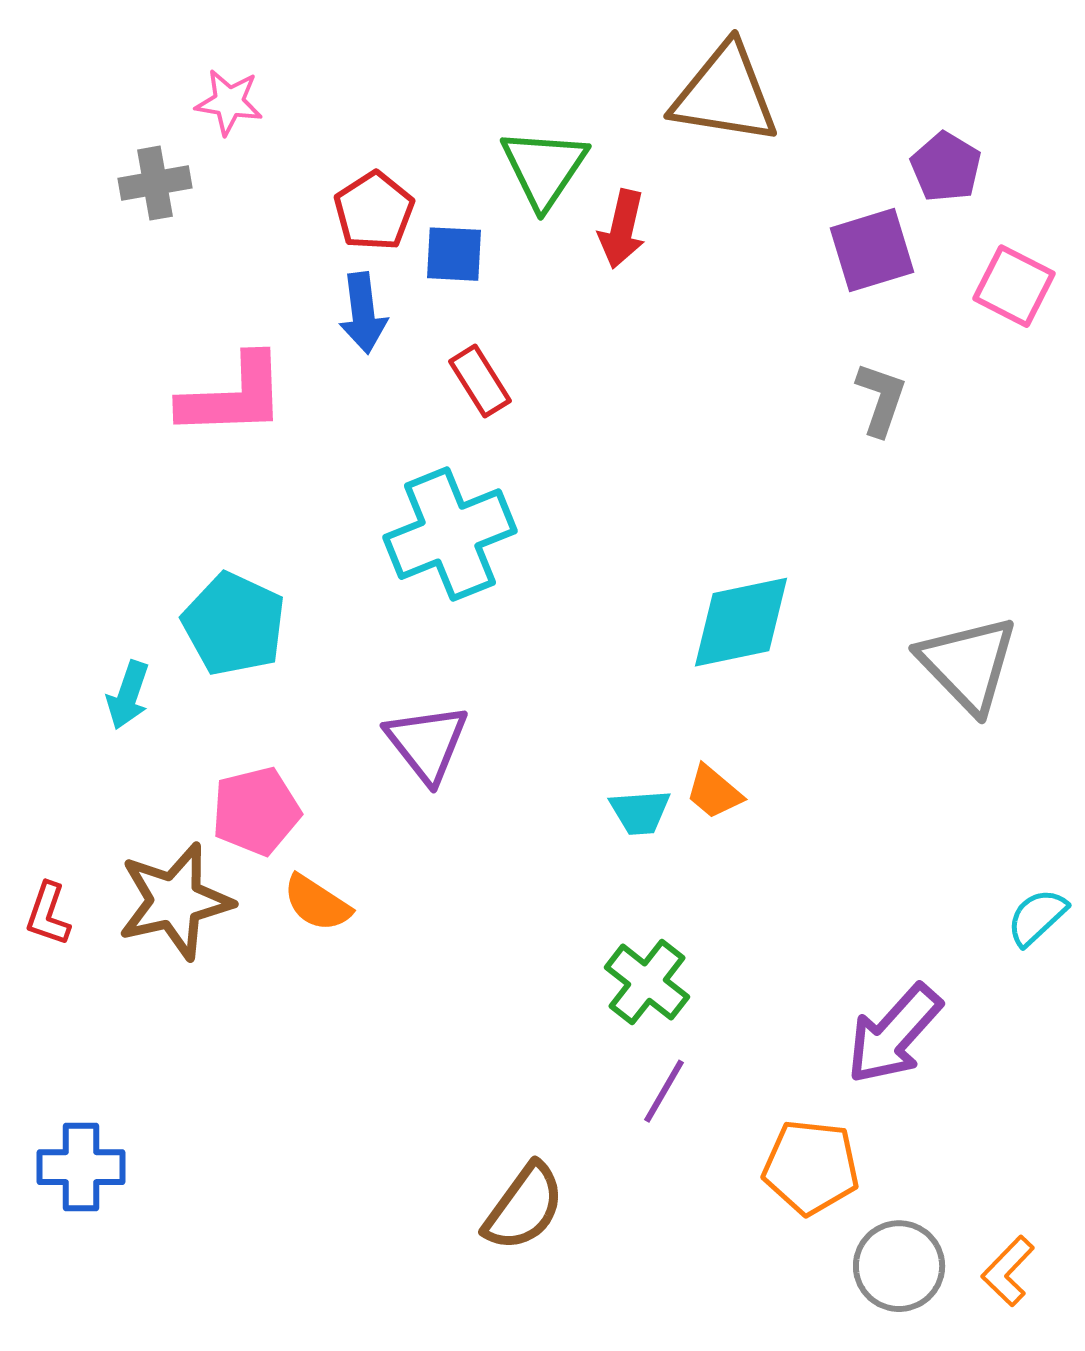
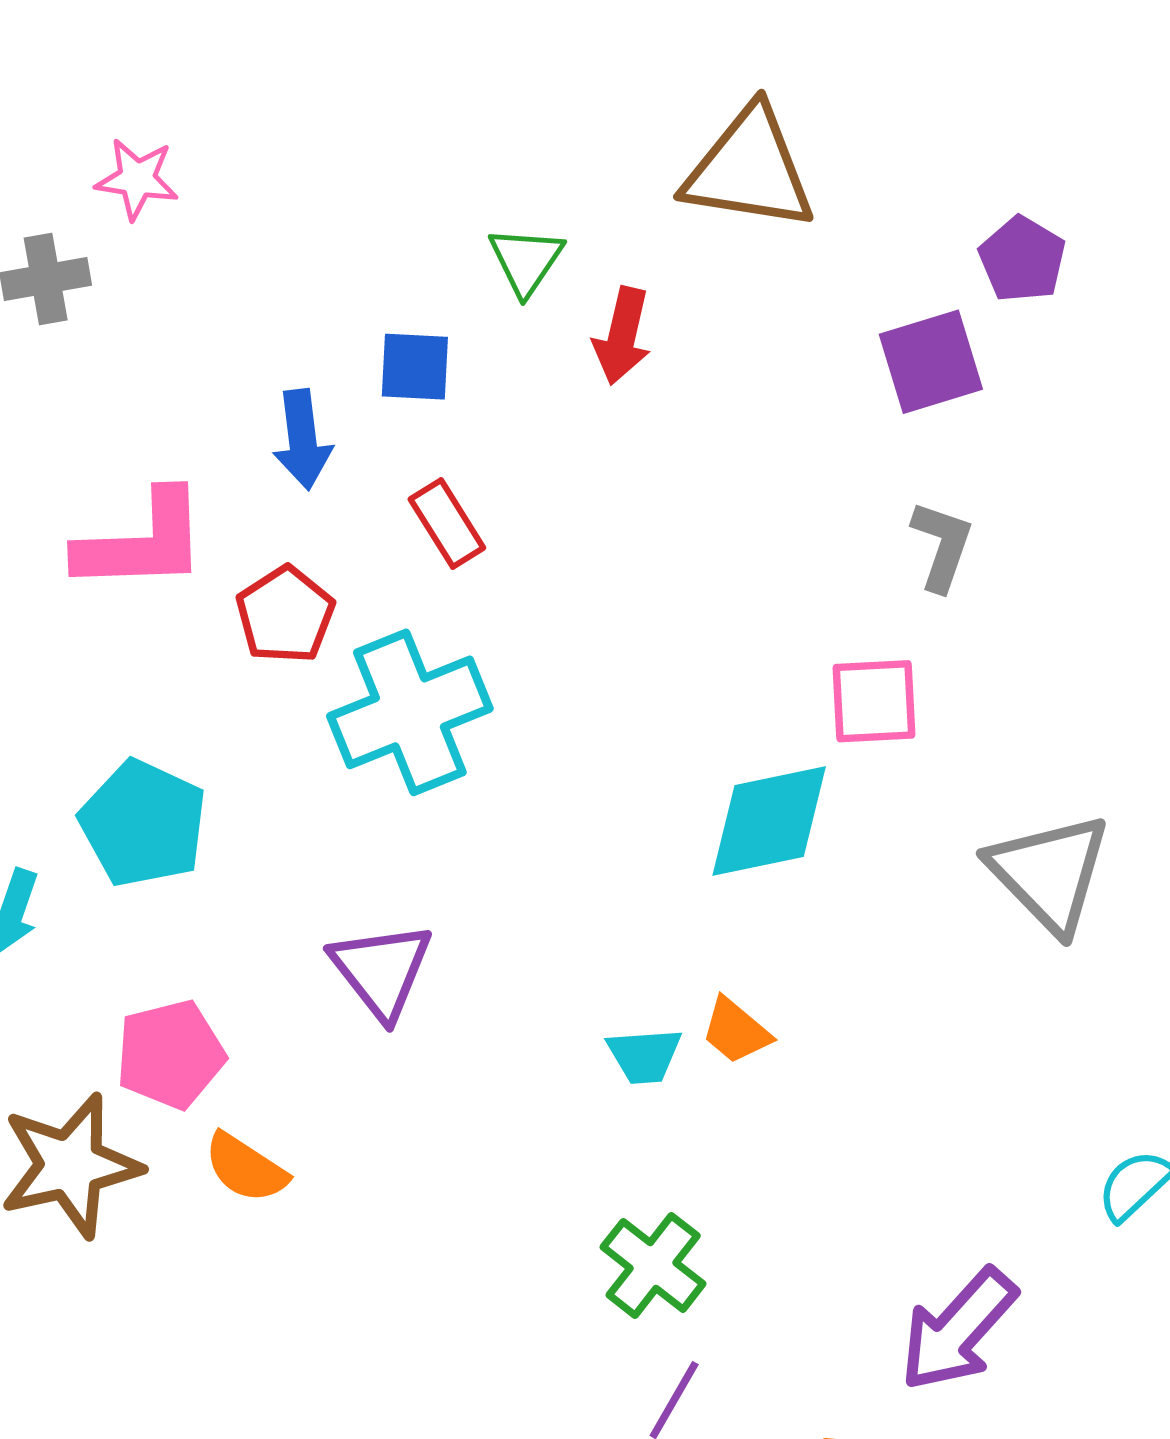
green triangle: (544, 168) -> (526, 261), size x0.7
red pentagon: (374, 211) -> (285, 615), moved
pink square: (1014, 286) -> (874, 701), moved, turned -30

